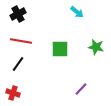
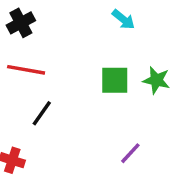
green square: (60, 49) -> (115, 80), moved
black line: (18, 64) -> (42, 113), moved

